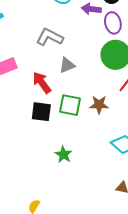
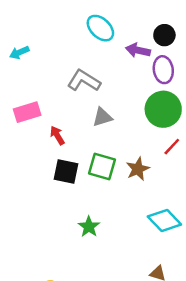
red arrow: (42, 83) -> (57, 135), moved, size x0.7
brown star: (99, 105) -> (138, 169), turned -30

